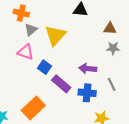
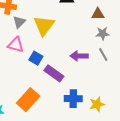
gray line: (112, 84) -> (103, 55), moved
blue cross: (87, 93) -> (73, 99), moved

